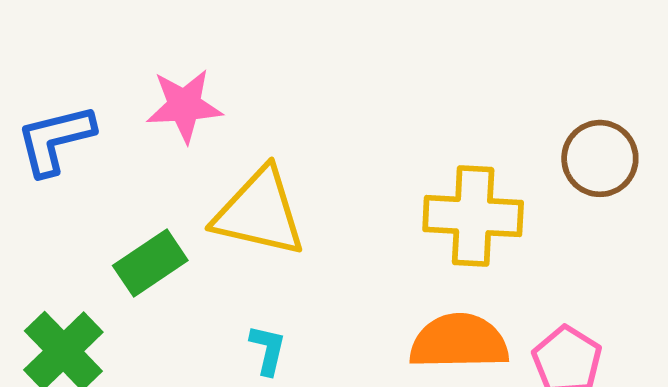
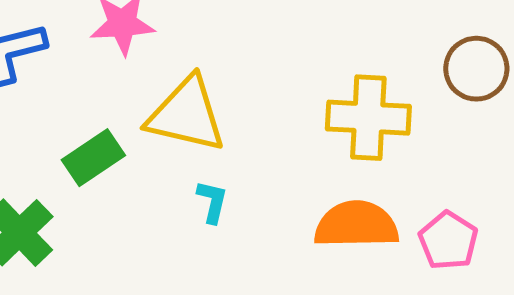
cyan L-shape: (268, 350) -> (212, 202), moved

